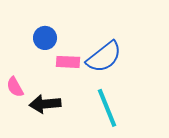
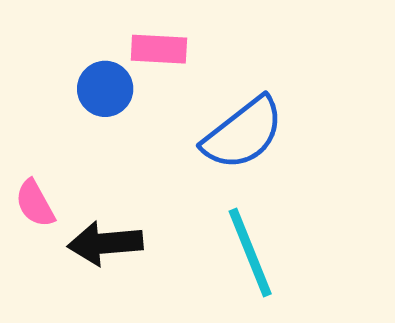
pink rectangle: (68, 62) -> (159, 49), moved

